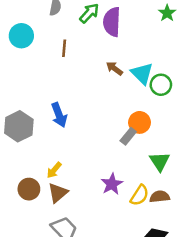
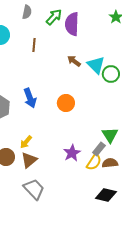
orange circle: (140, 122) -> (66, 103), moved
gray rectangle: (128, 136) -> (99, 149), moved

